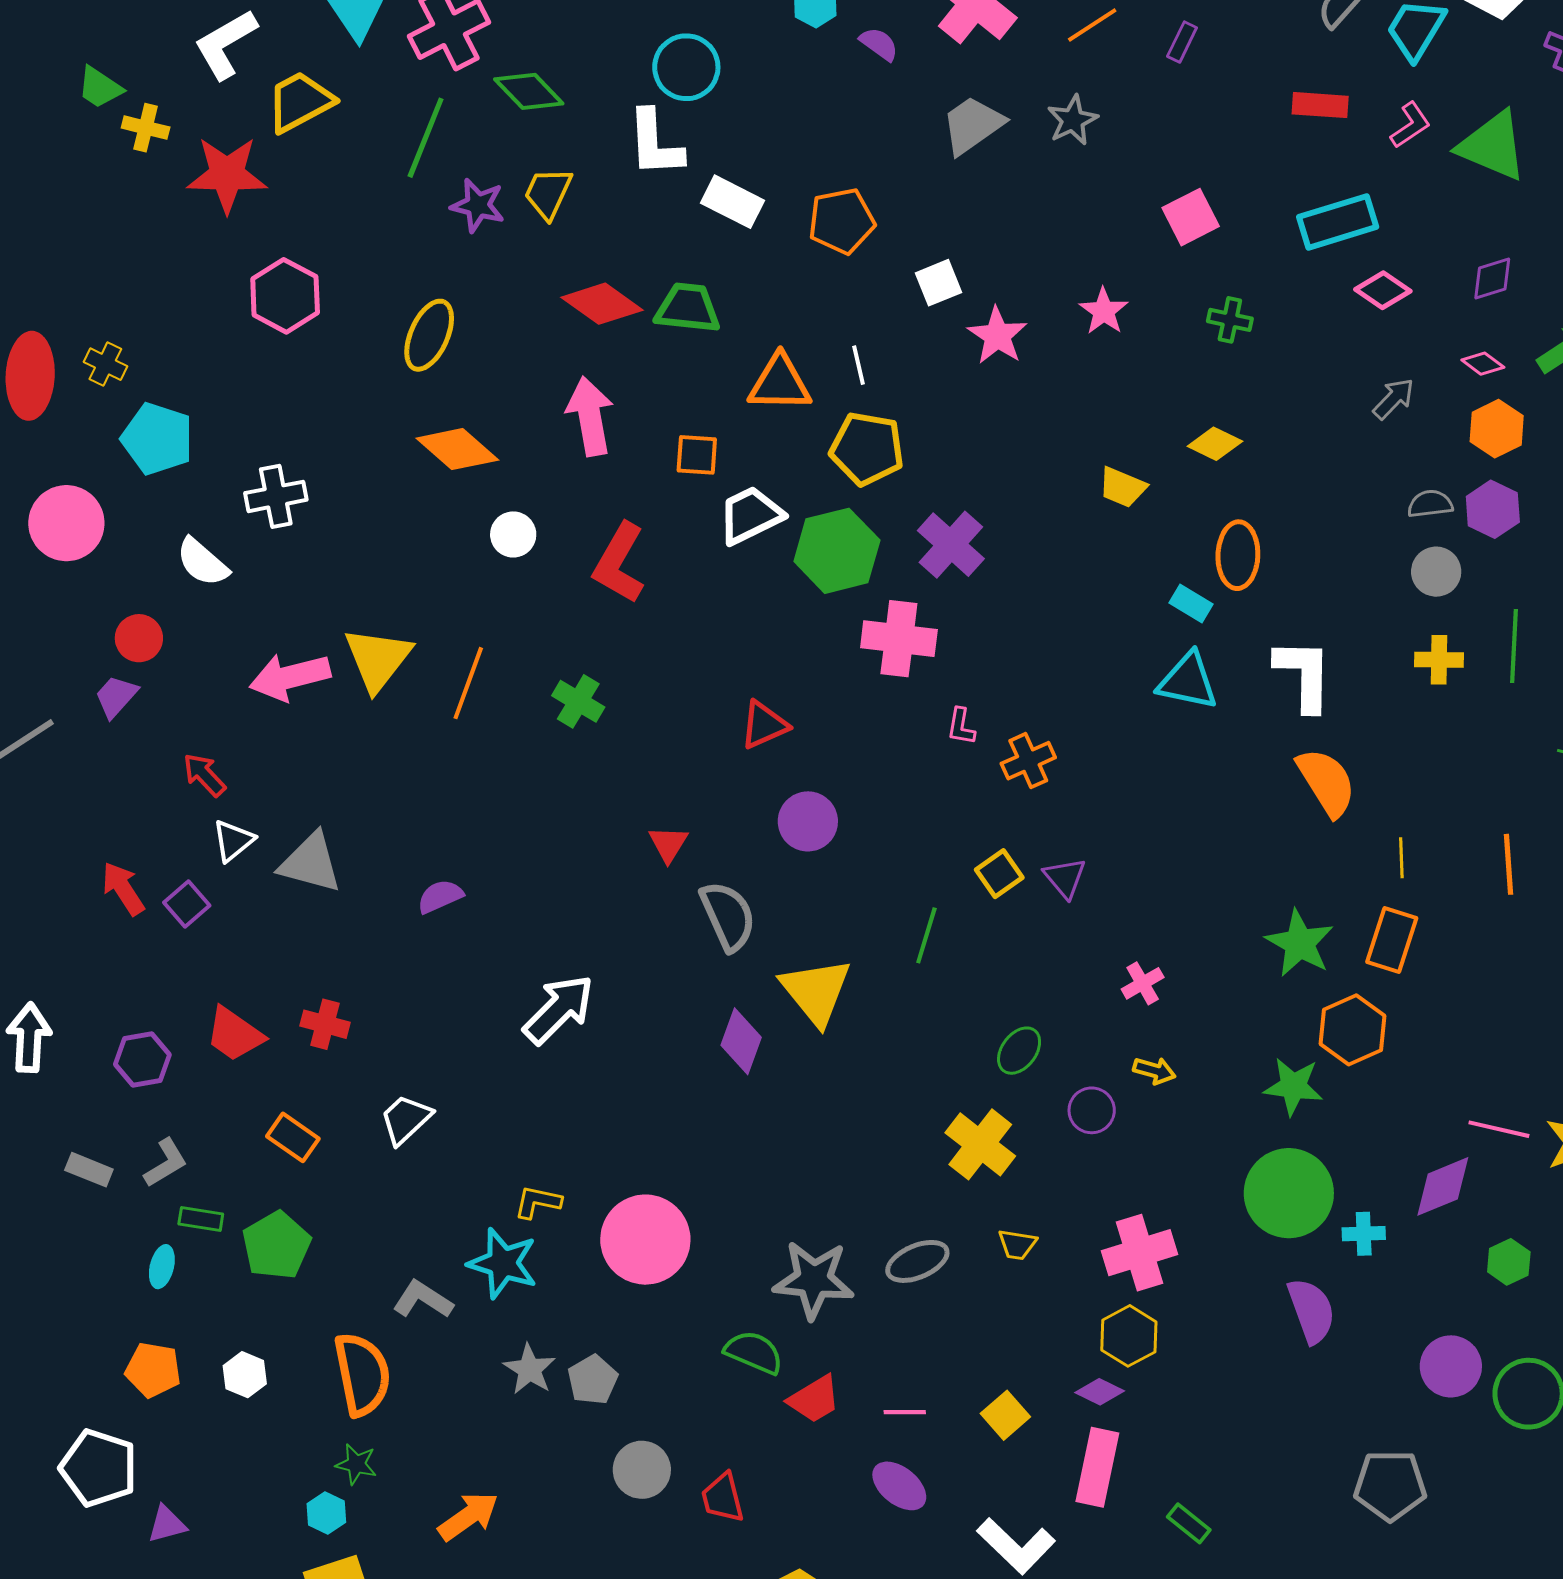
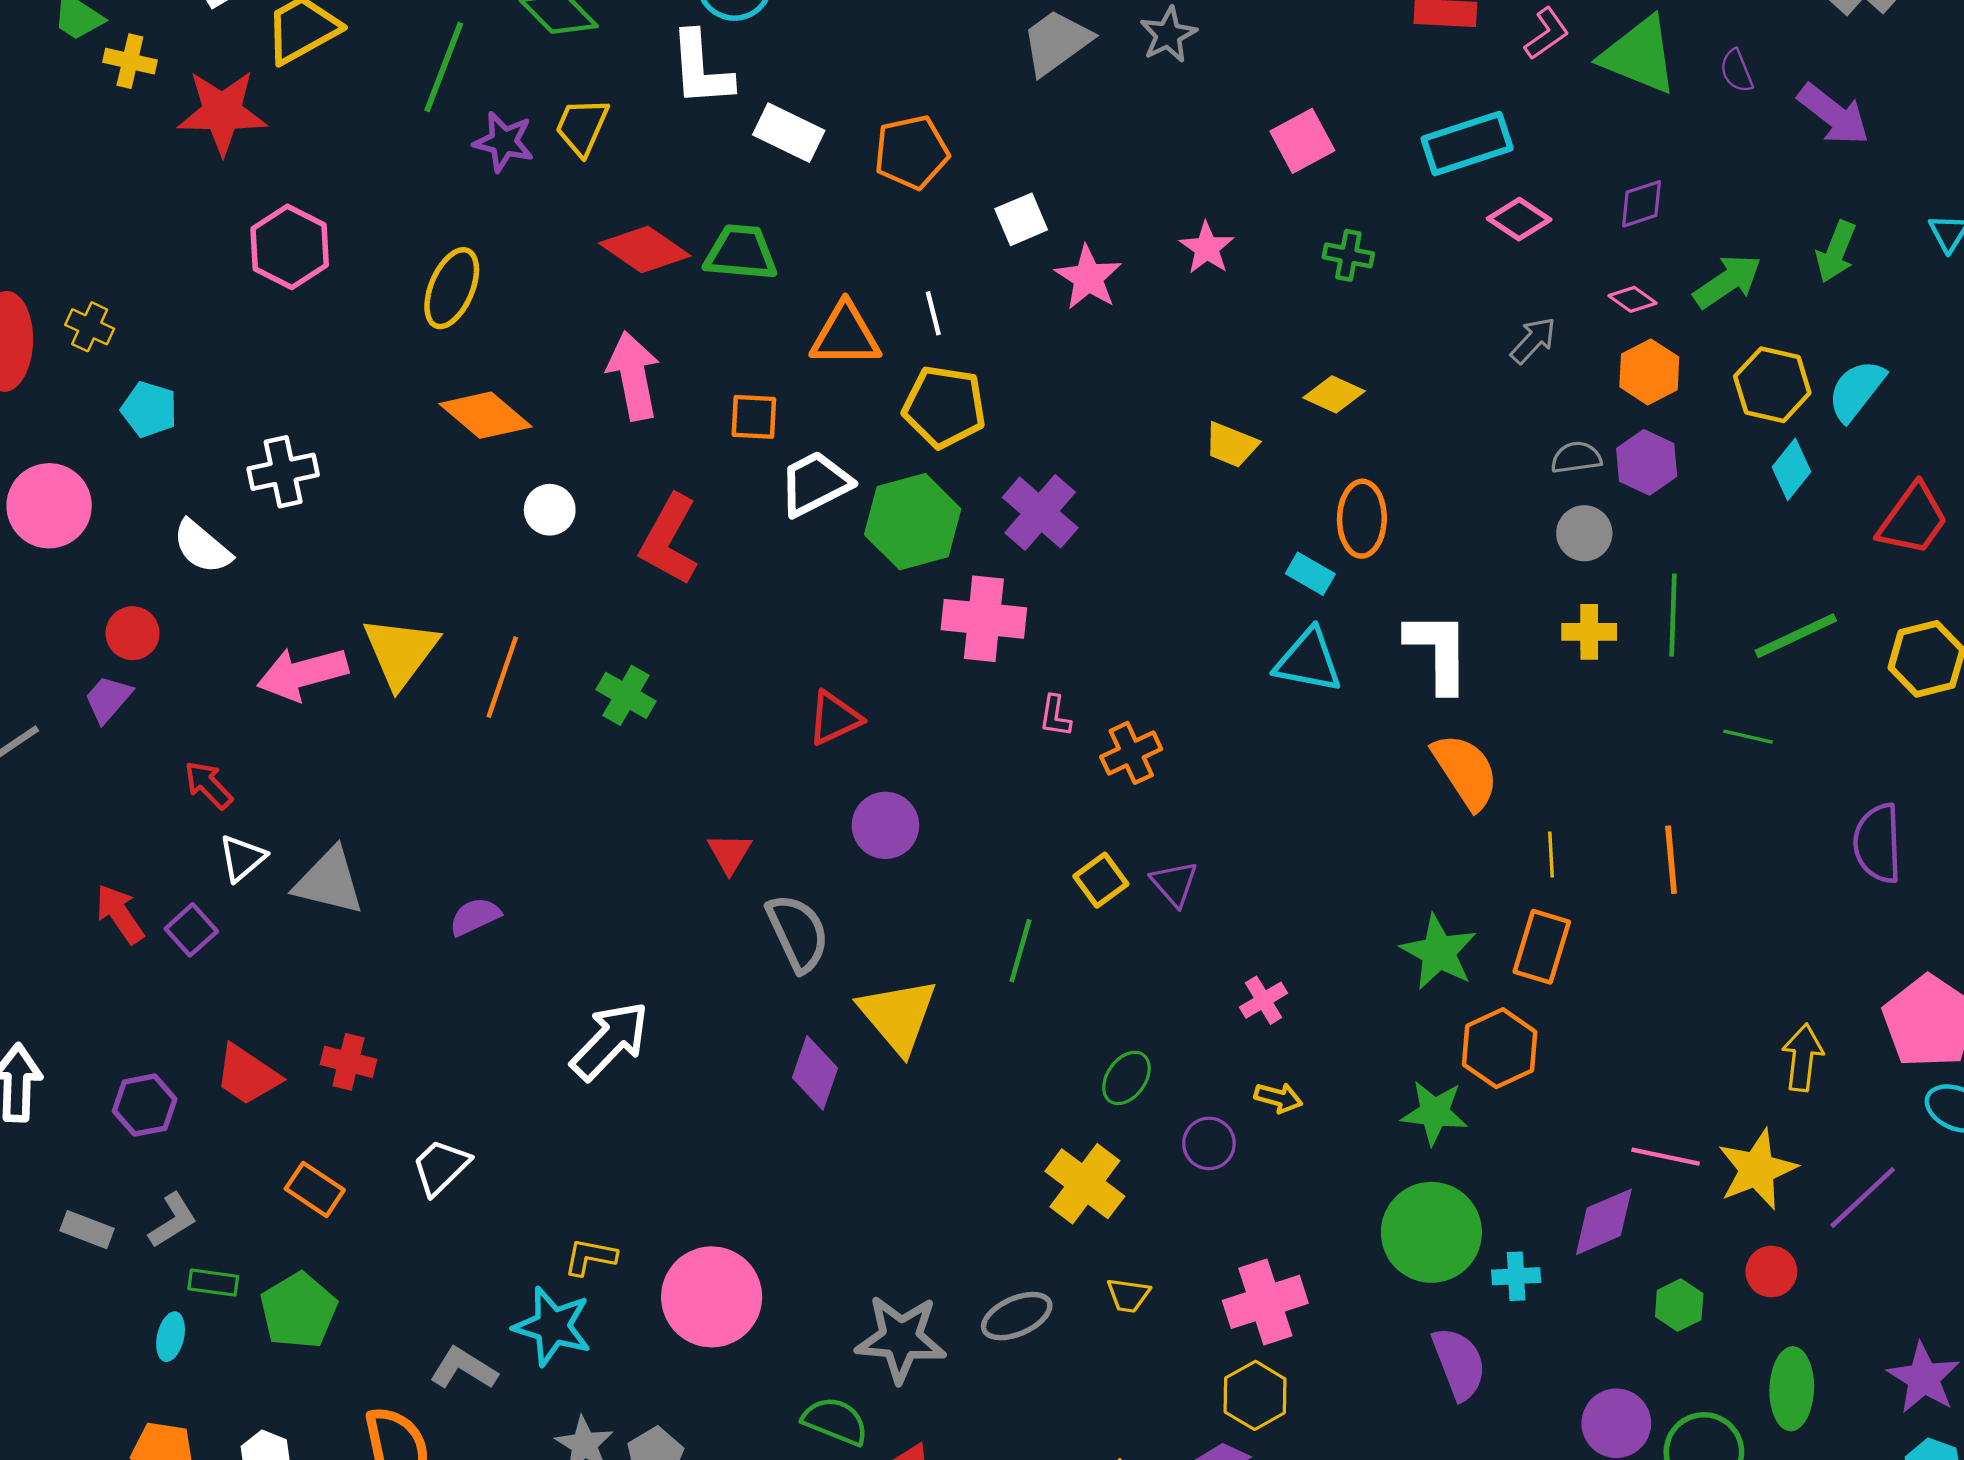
cyan pentagon: (157, 439) -> (149, 409), size x0.7

